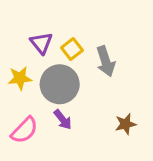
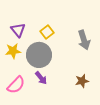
purple triangle: (41, 43) -> (18, 30), moved
gray arrow: (106, 61) -> (84, 40), moved

